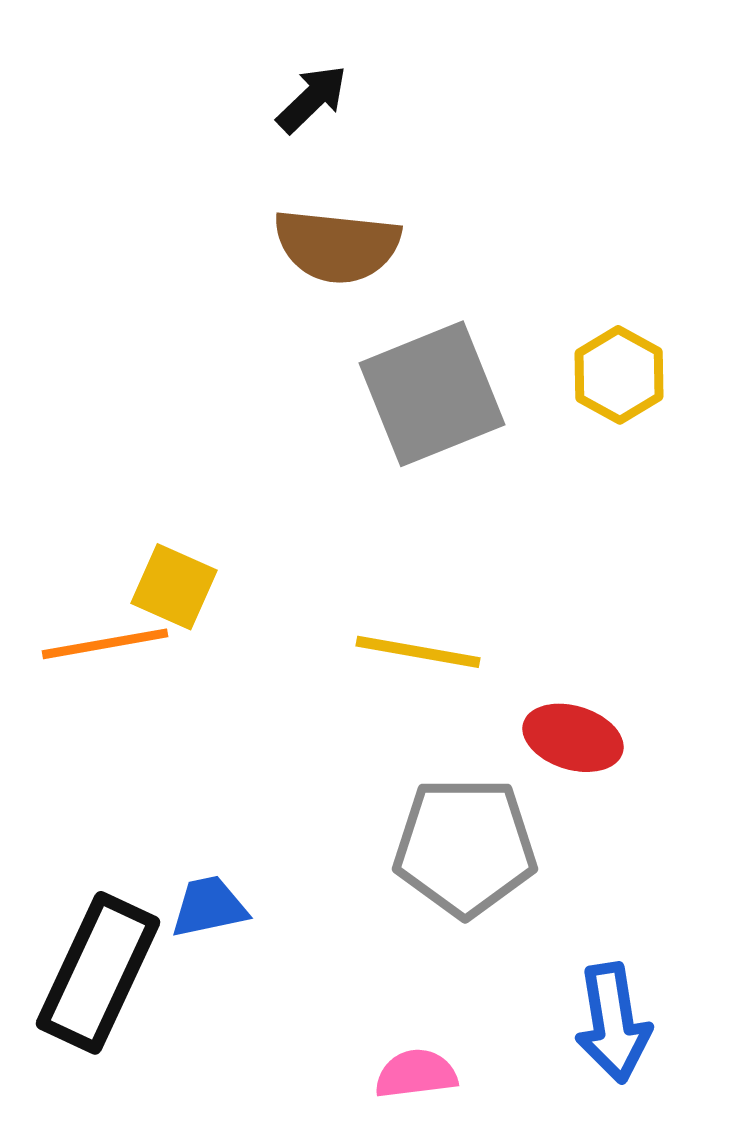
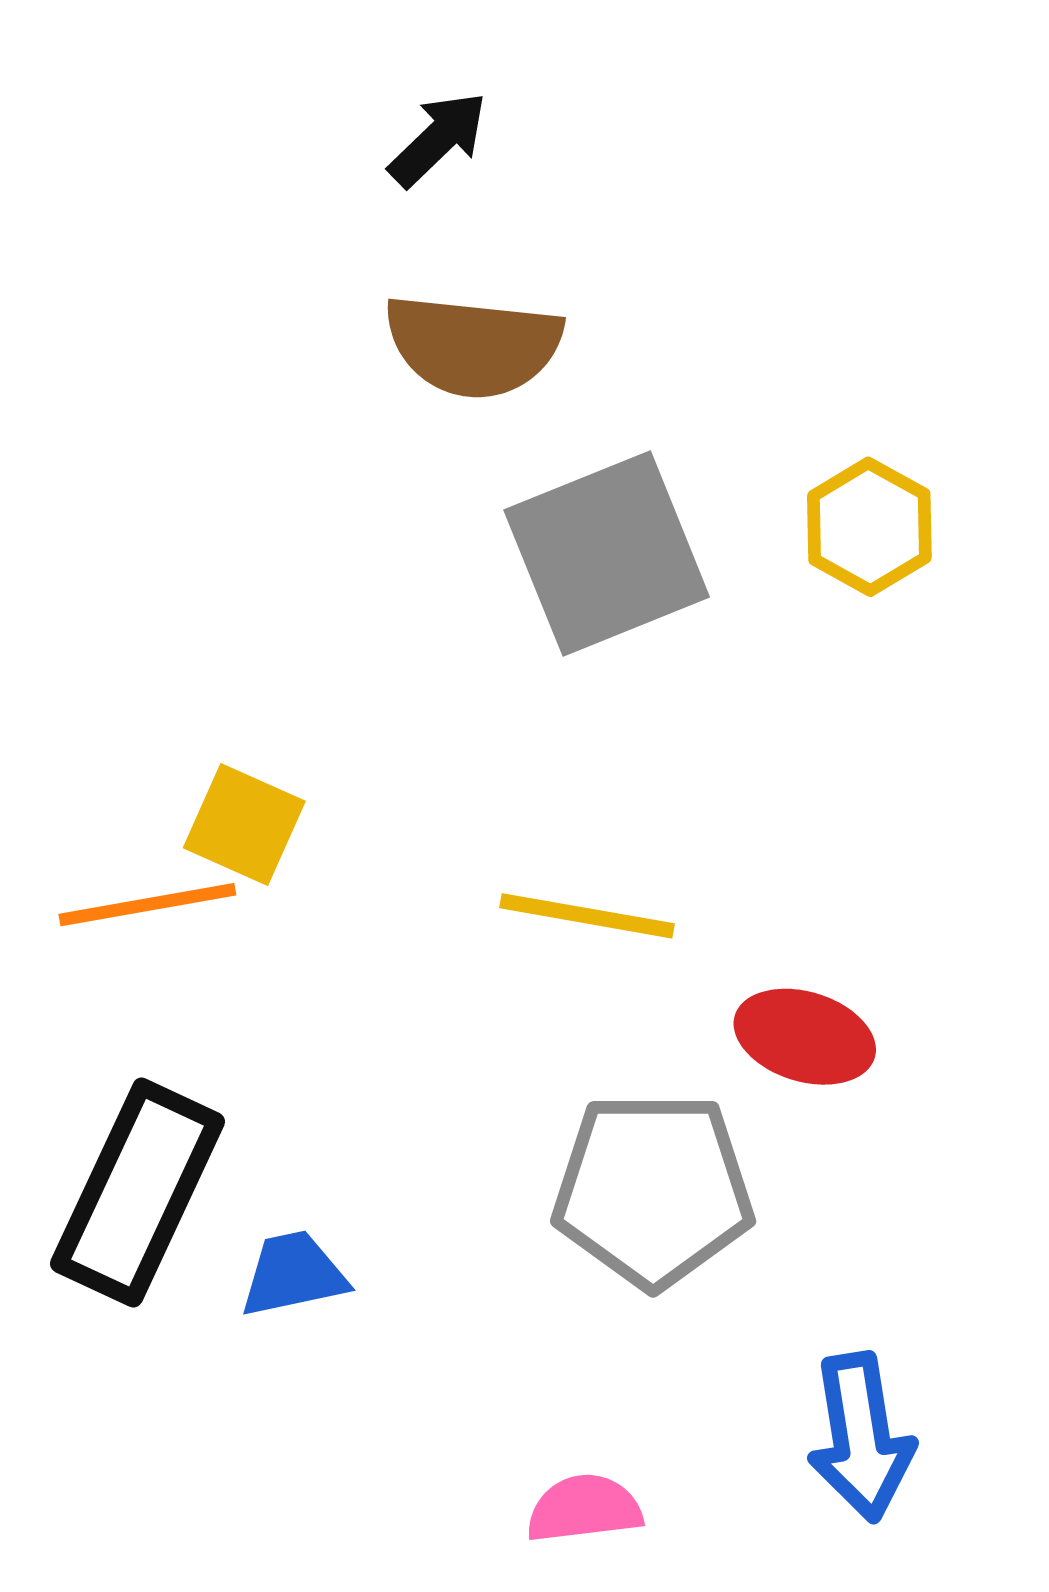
black rectangle: (98, 973) -> (138, 1193), moved

